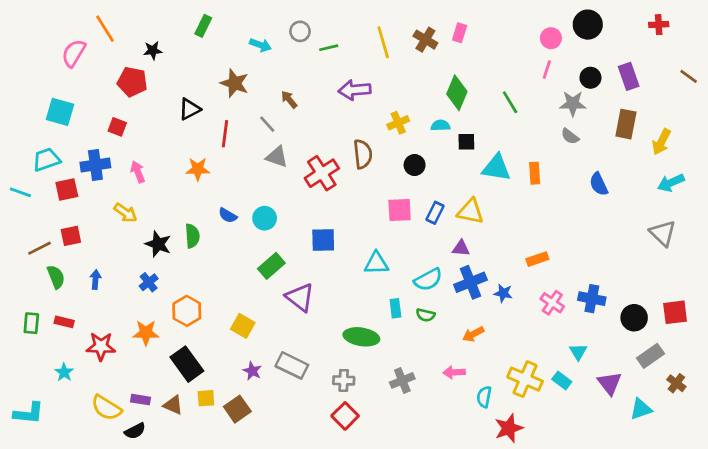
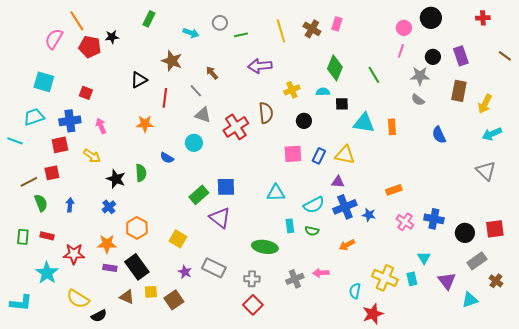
red pentagon: (132, 82) -> (90, 47), moved
red square: (67, 190) -> (60, 145), moved
cyan circle: (265, 218) -> (194, 143), moved
blue square: (323, 240) -> (226, 187), moved
cyan star: (64, 372) -> (47, 273), size x1.6
pink arrow: (454, 372) -> (321, 273), moved
cyan rectangle: (562, 380) -> (412, 279), turned 40
purple rectangle: (140, 400) -> (110, 268), moved

